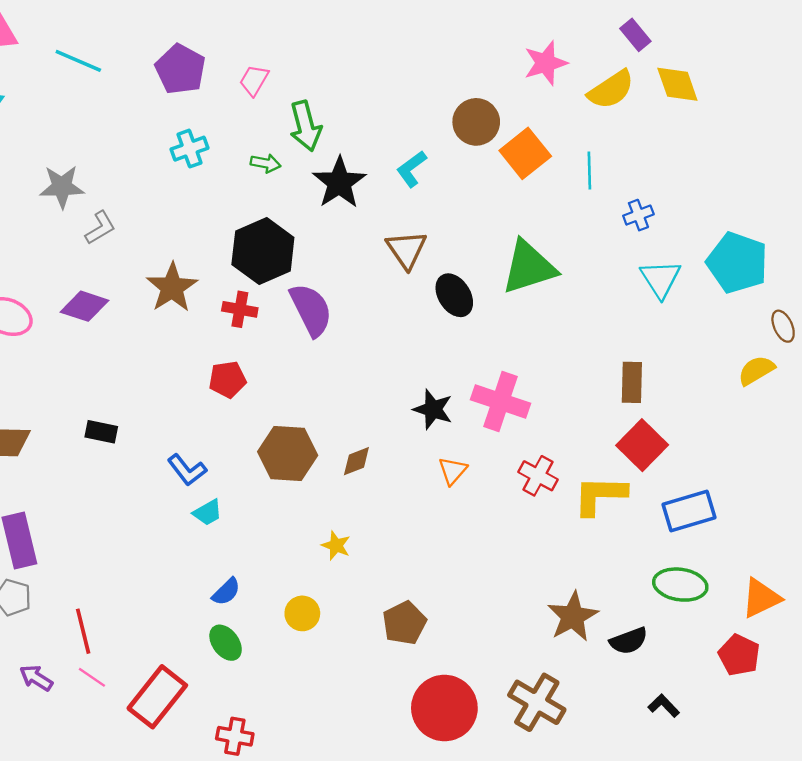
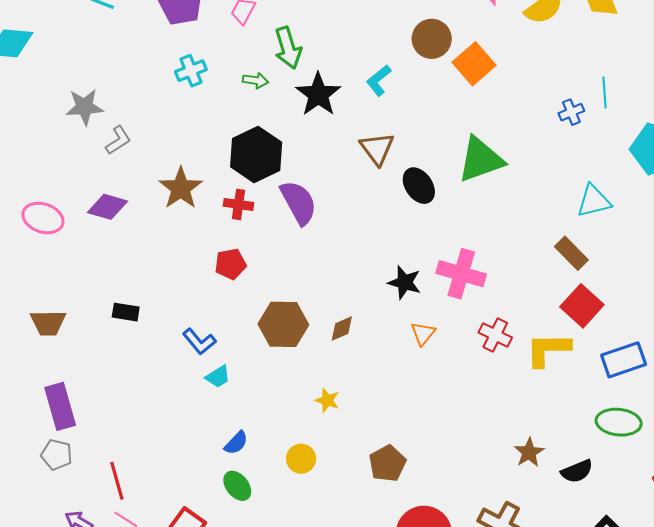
cyan line: (589, 171) -> (604, 92), moved
cyan triangle: (660, 279) -> (594, 201), moved, turned 51
brown rectangle: (632, 382) -> (571, 253), turned -44
brown star: (573, 617) -> (529, 453), size x0.7

